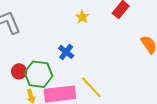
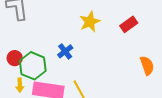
yellow star: (82, 17) -> (90, 22), size x1.5

